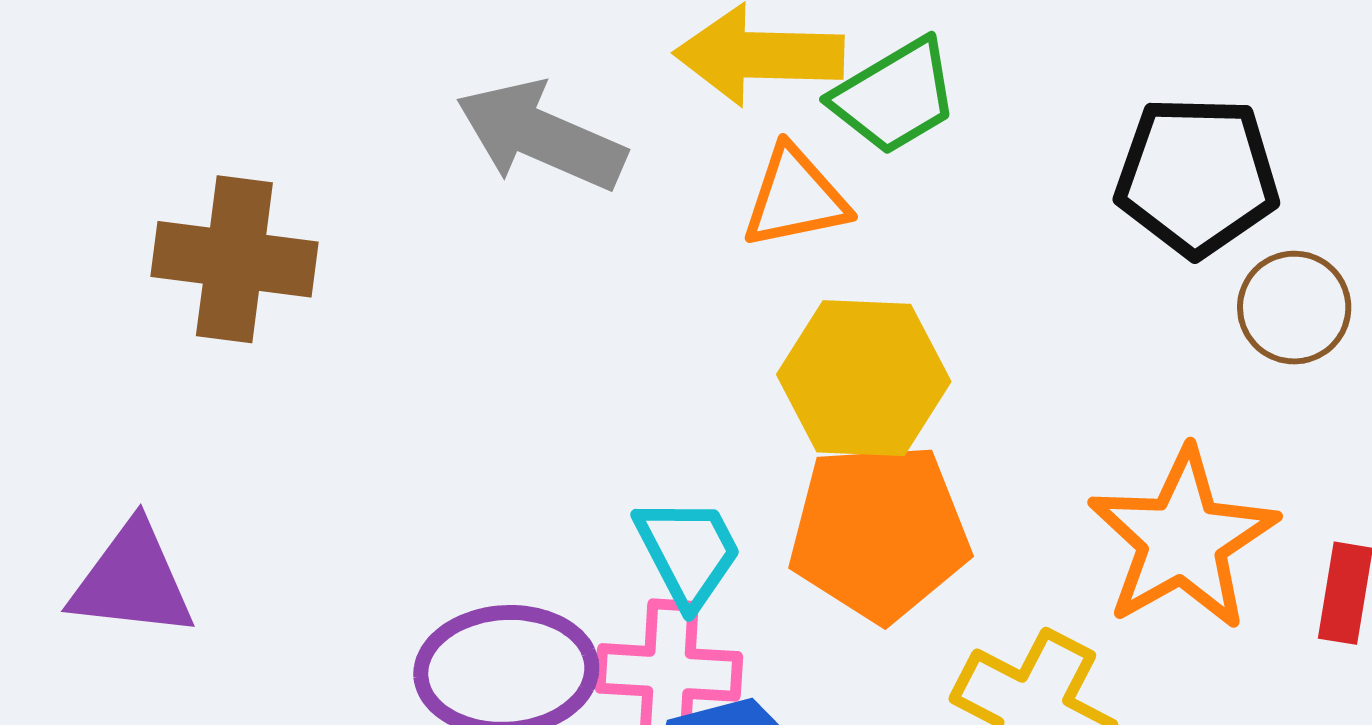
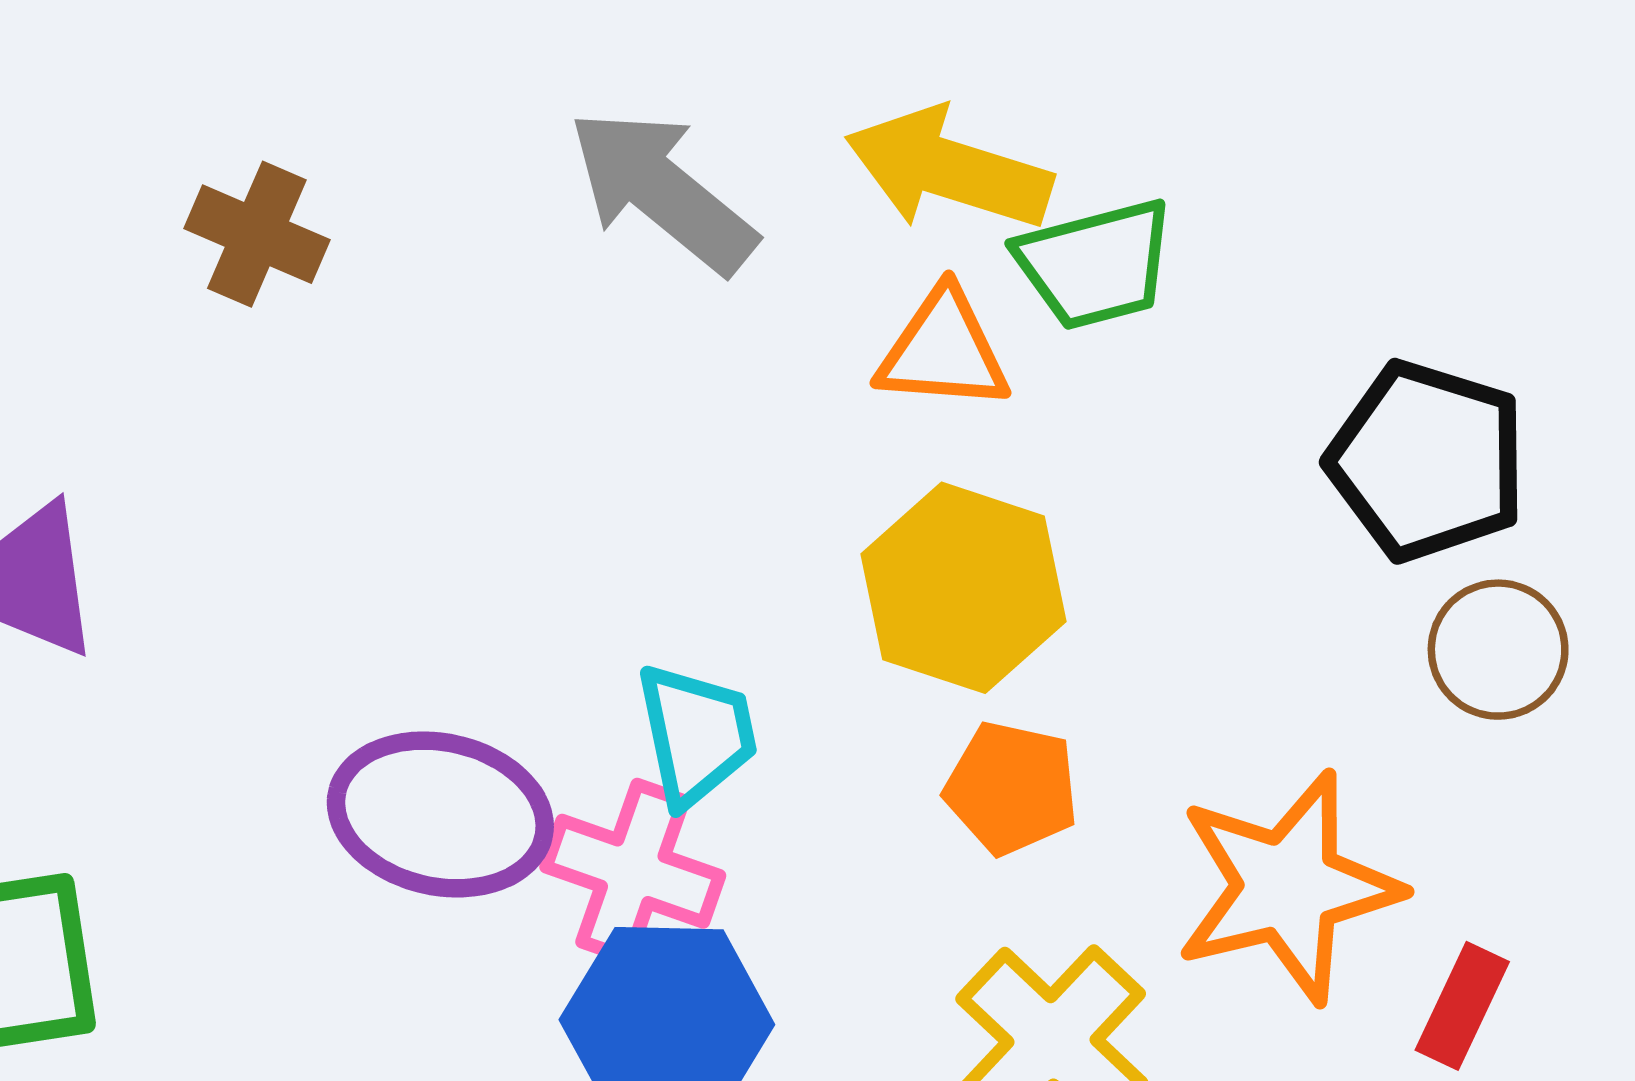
brown cross: (234, 259) -> (257, 234), size x0.7
orange pentagon: (879, 532) -> (1012, 788), moved, size x0.6

